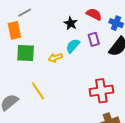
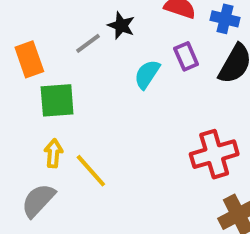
gray line: (25, 13) -> (88, 43), moved
black star: (71, 23) -> (121, 25), moved
yellow arrow: (55, 58) -> (54, 153), moved, turned 120

